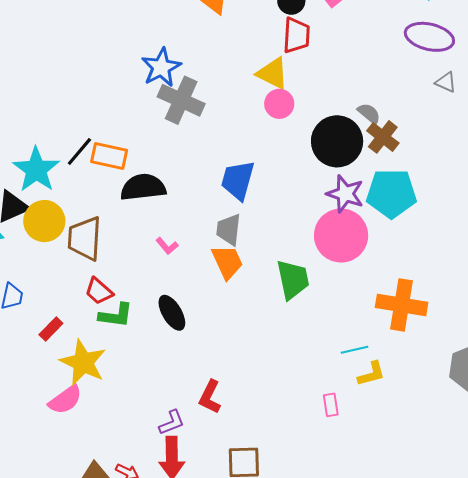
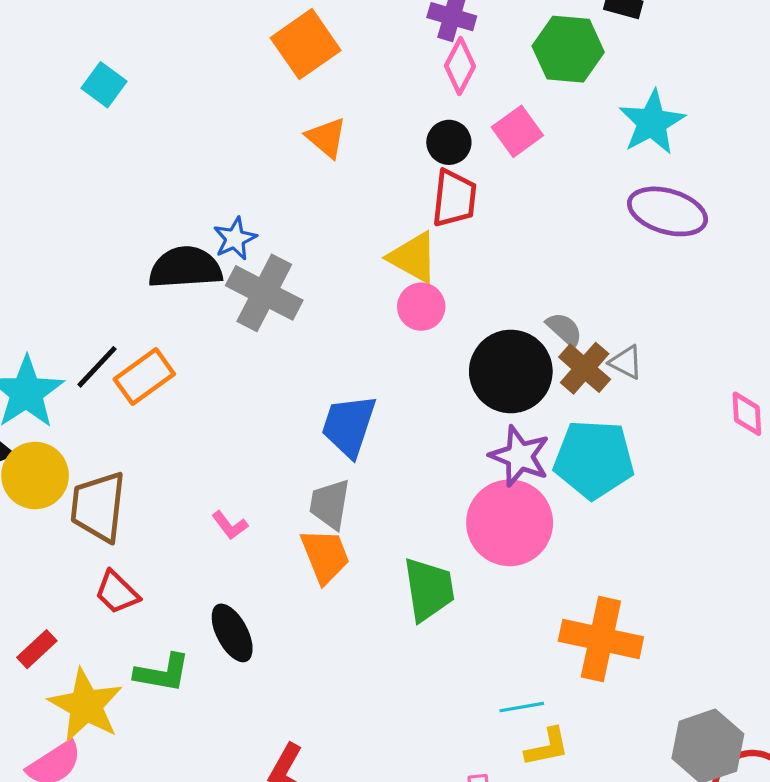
blue star: (161, 67) -> (235, 239), size x0.7
gray triangle: (446, 82) -> (626, 362), moved
orange rectangle: (109, 156) -> (144, 377), turned -51
black semicircle: (143, 187) -> (185, 268), moved
green L-shape: (116, 315) -> (162, 673), moved

